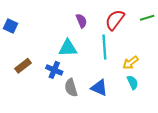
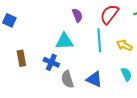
yellow arrow: (130, 63) -> (124, 45), moved, turned 63
brown rectangle: (23, 66) -> (21, 58), turned -63

